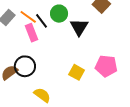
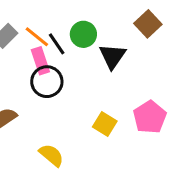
black circle: (25, 66) -> (47, 82), moved
pink pentagon: (106, 66) -> (150, 117), turned 30

